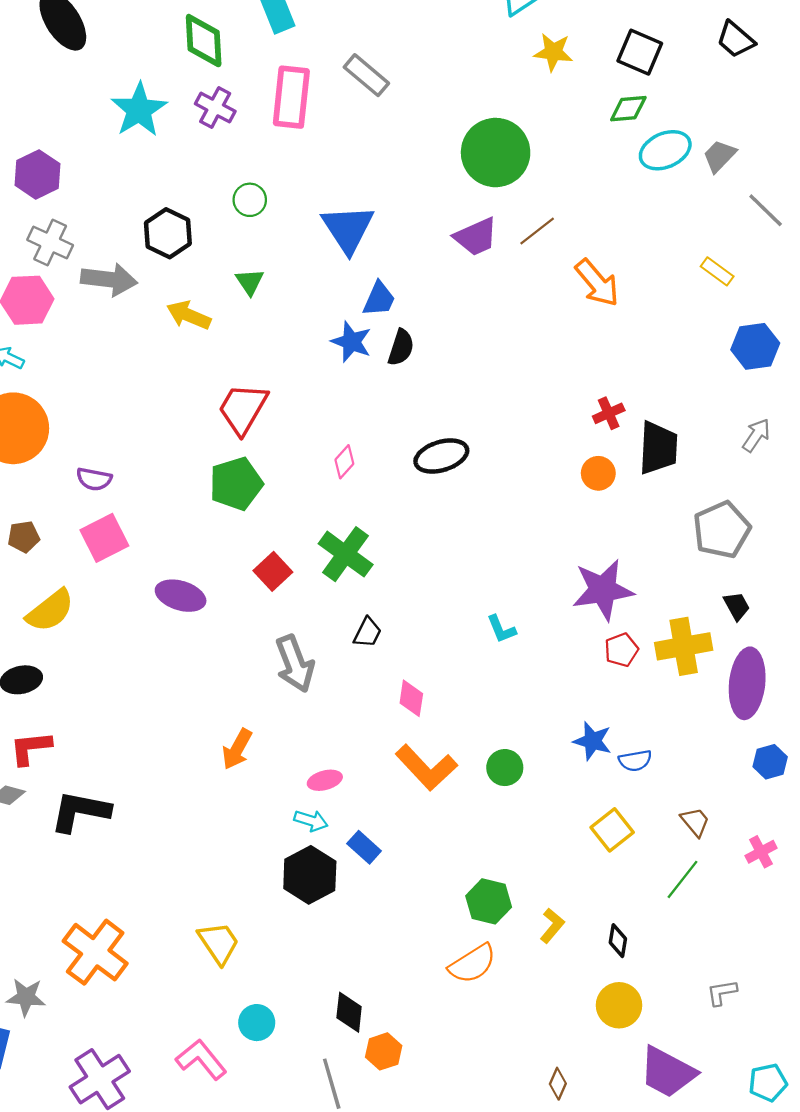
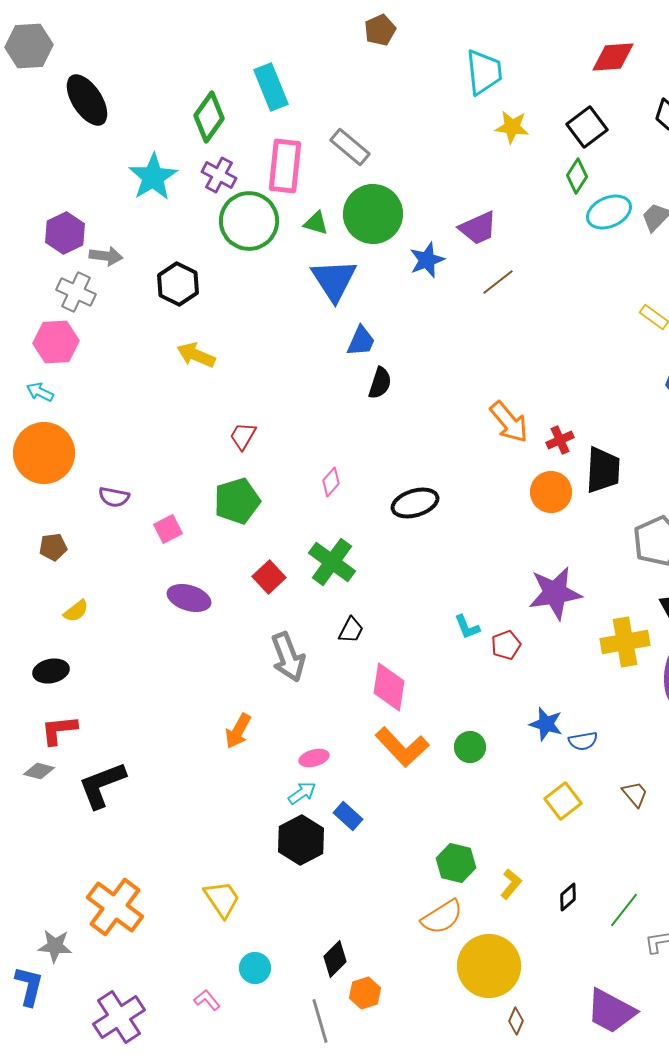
green diamond: (204, 41) -> (209, 117), turned 39
black square: (640, 52) -> (587, 127), turned 30
green diamond: (628, 109) -> (577, 176), turned -52
green circle: (496, 153) -> (373, 214), moved
green circle: (250, 200) -> (249, 221), moved, size x2.0
purple trapezoid: (476, 237) -> (478, 228), moved
gray arrow: (109, 279) -> (106, 256), moved, size x0.7
green triangle: (250, 282) -> (316, 223), moved, turned -40
orange arrow: (597, 283) -> (509, 422), moved
blue star: (351, 342) -> (427, 260), moved, turned 30
red trapezoid: (243, 409) -> (243, 436), size x0.6
black ellipse: (441, 456) -> (415, 503), moved
orange circle: (598, 473) -> (551, 492), size x1.4
pink square: (104, 538) -> (168, 529), moved, size x0.7
yellow semicircle: (50, 611) -> (76, 611), size x0.6
red pentagon: (621, 650) -> (506, 645), moved
pink diamond: (411, 698) -> (389, 687), size x1.5
black L-shape: (80, 811) -> (102, 785), turned -32
cyan arrow: (311, 821) -> (302, 793), turned -52
green line: (682, 879) -> (624, 910), moved
black diamond: (618, 941) -> (568, 897), turned 40
yellow circle: (619, 1005) -> (489, 966), moved, size x1.6
black diamond: (349, 1012) -> (335, 959), turned 39
pink L-shape: (201, 1059) -> (207, 1000), size x0.6

